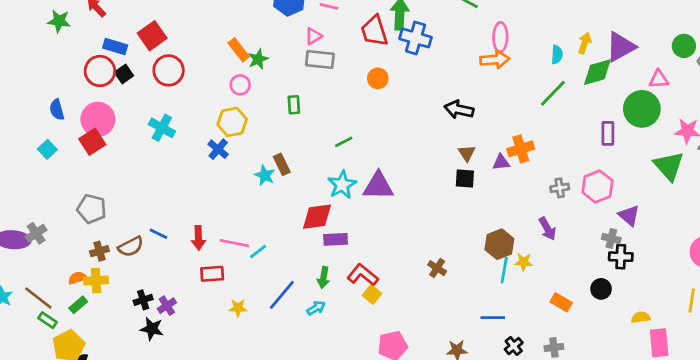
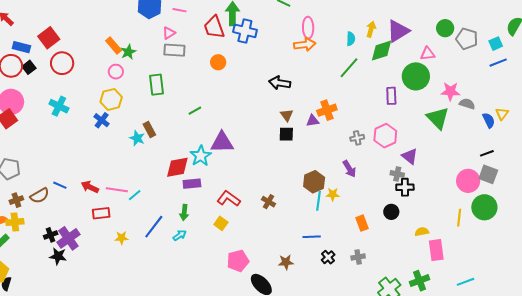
green rectangle: (294, 105) -> (157, 85), size x1.5
cyan star: (342, 185) -> (201, 156), moved
red arrow: (199, 238) -> (90, 187), turned 120
red L-shape: (363, 275) -> (229, 199), moved
orange rectangle: (561, 302) -> (362, 223), turned 42
purple cross: (167, 306) -> (68, 238), size x1.6

